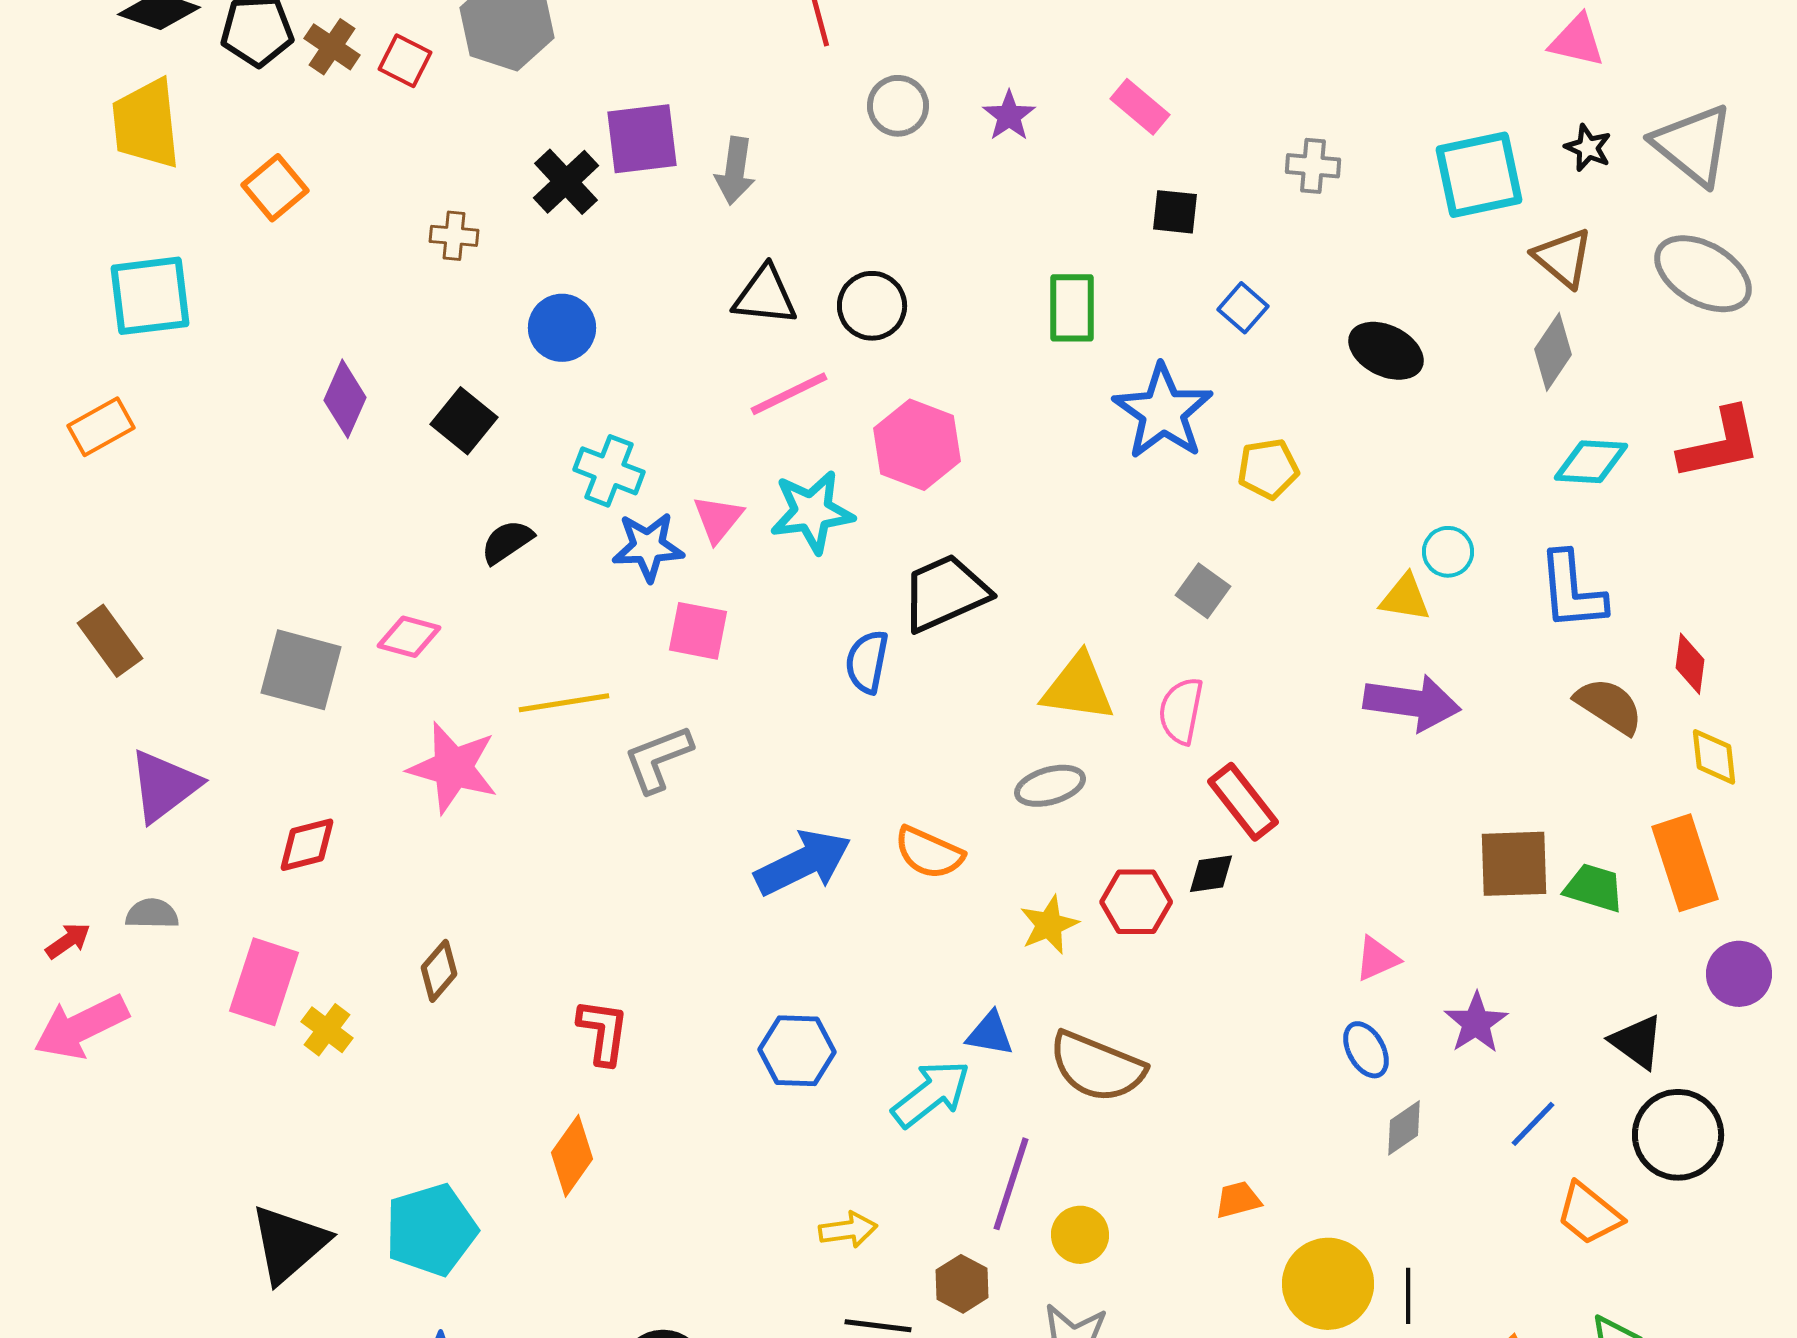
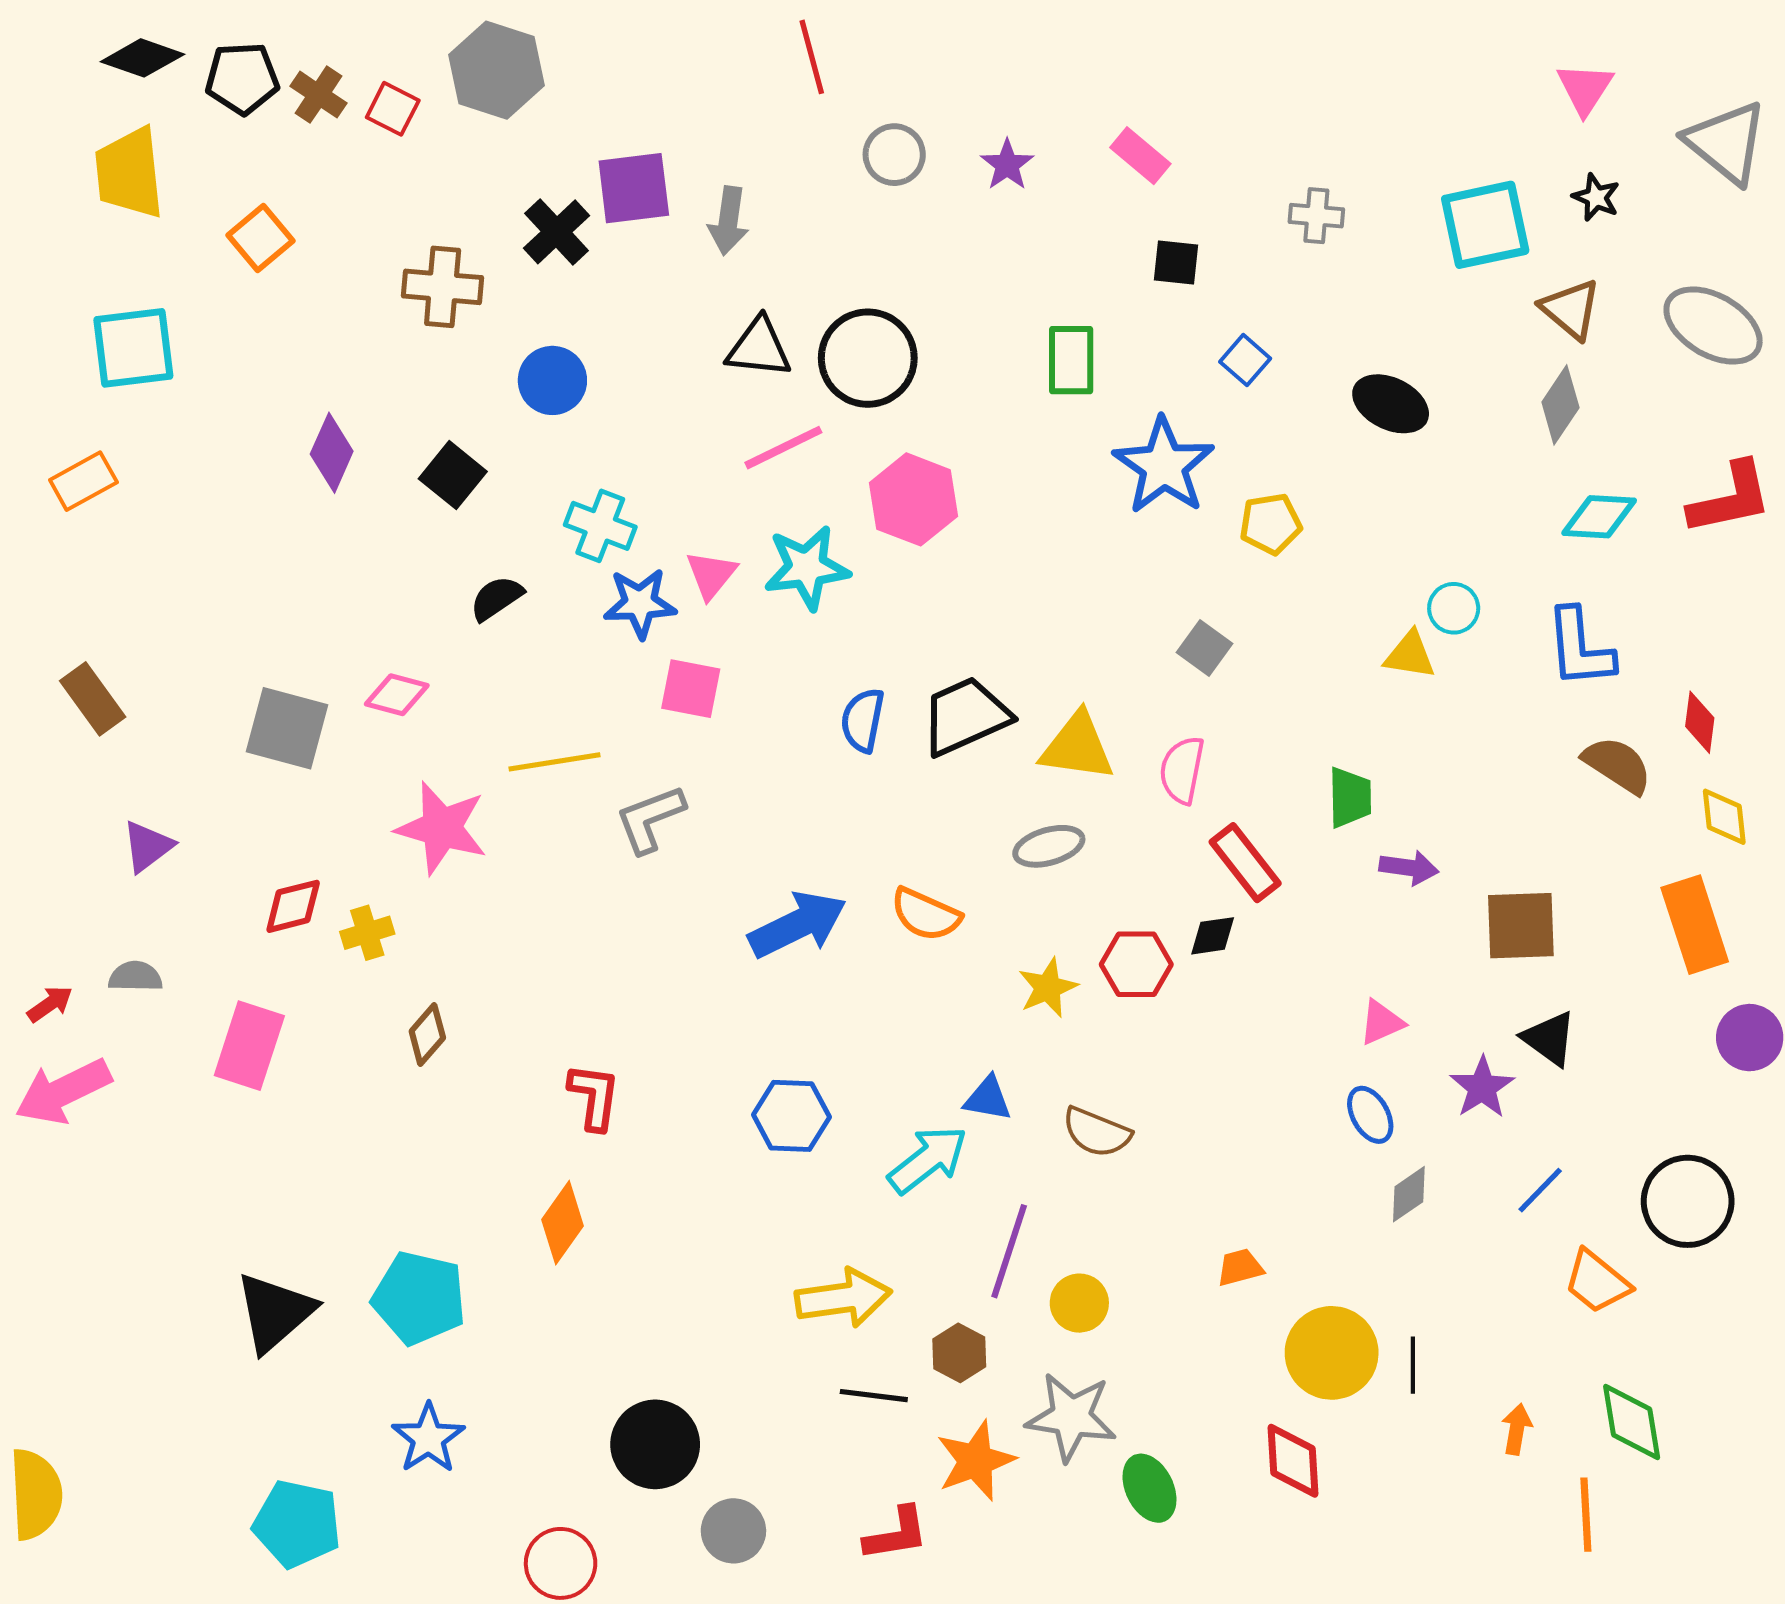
pink triangle: (1577, 41) -> (1585, 88), turned 50
gray triangle: (1693, 145) -> (1726, 142), moved
brown cross: (454, 236) -> (443, 287), size x1.6
black circle: (872, 306) -> (868, 358), size x1.4
black trapezoid: (945, 593) -> (965, 716), moved
purple arrow: (1412, 703) -> (1409, 868), moved, size x0.6
purple triangle: (164, 786) -> (148, 846), size x0.7
green trapezoid: (1594, 888) -> (1350, 797), moved, turned 72
yellow cross: (327, 1030) -> (367, 933), moved, turned 36
black triangle: (1637, 1042) -> (1549, 1039), moved
brown semicircle: (1097, 1067) -> (1097, 1132), size x0.7
cyan pentagon: (431, 1230) -> (419, 1298), turned 30
yellow arrow: (848, 1230) -> (843, 1298), size x1.6

